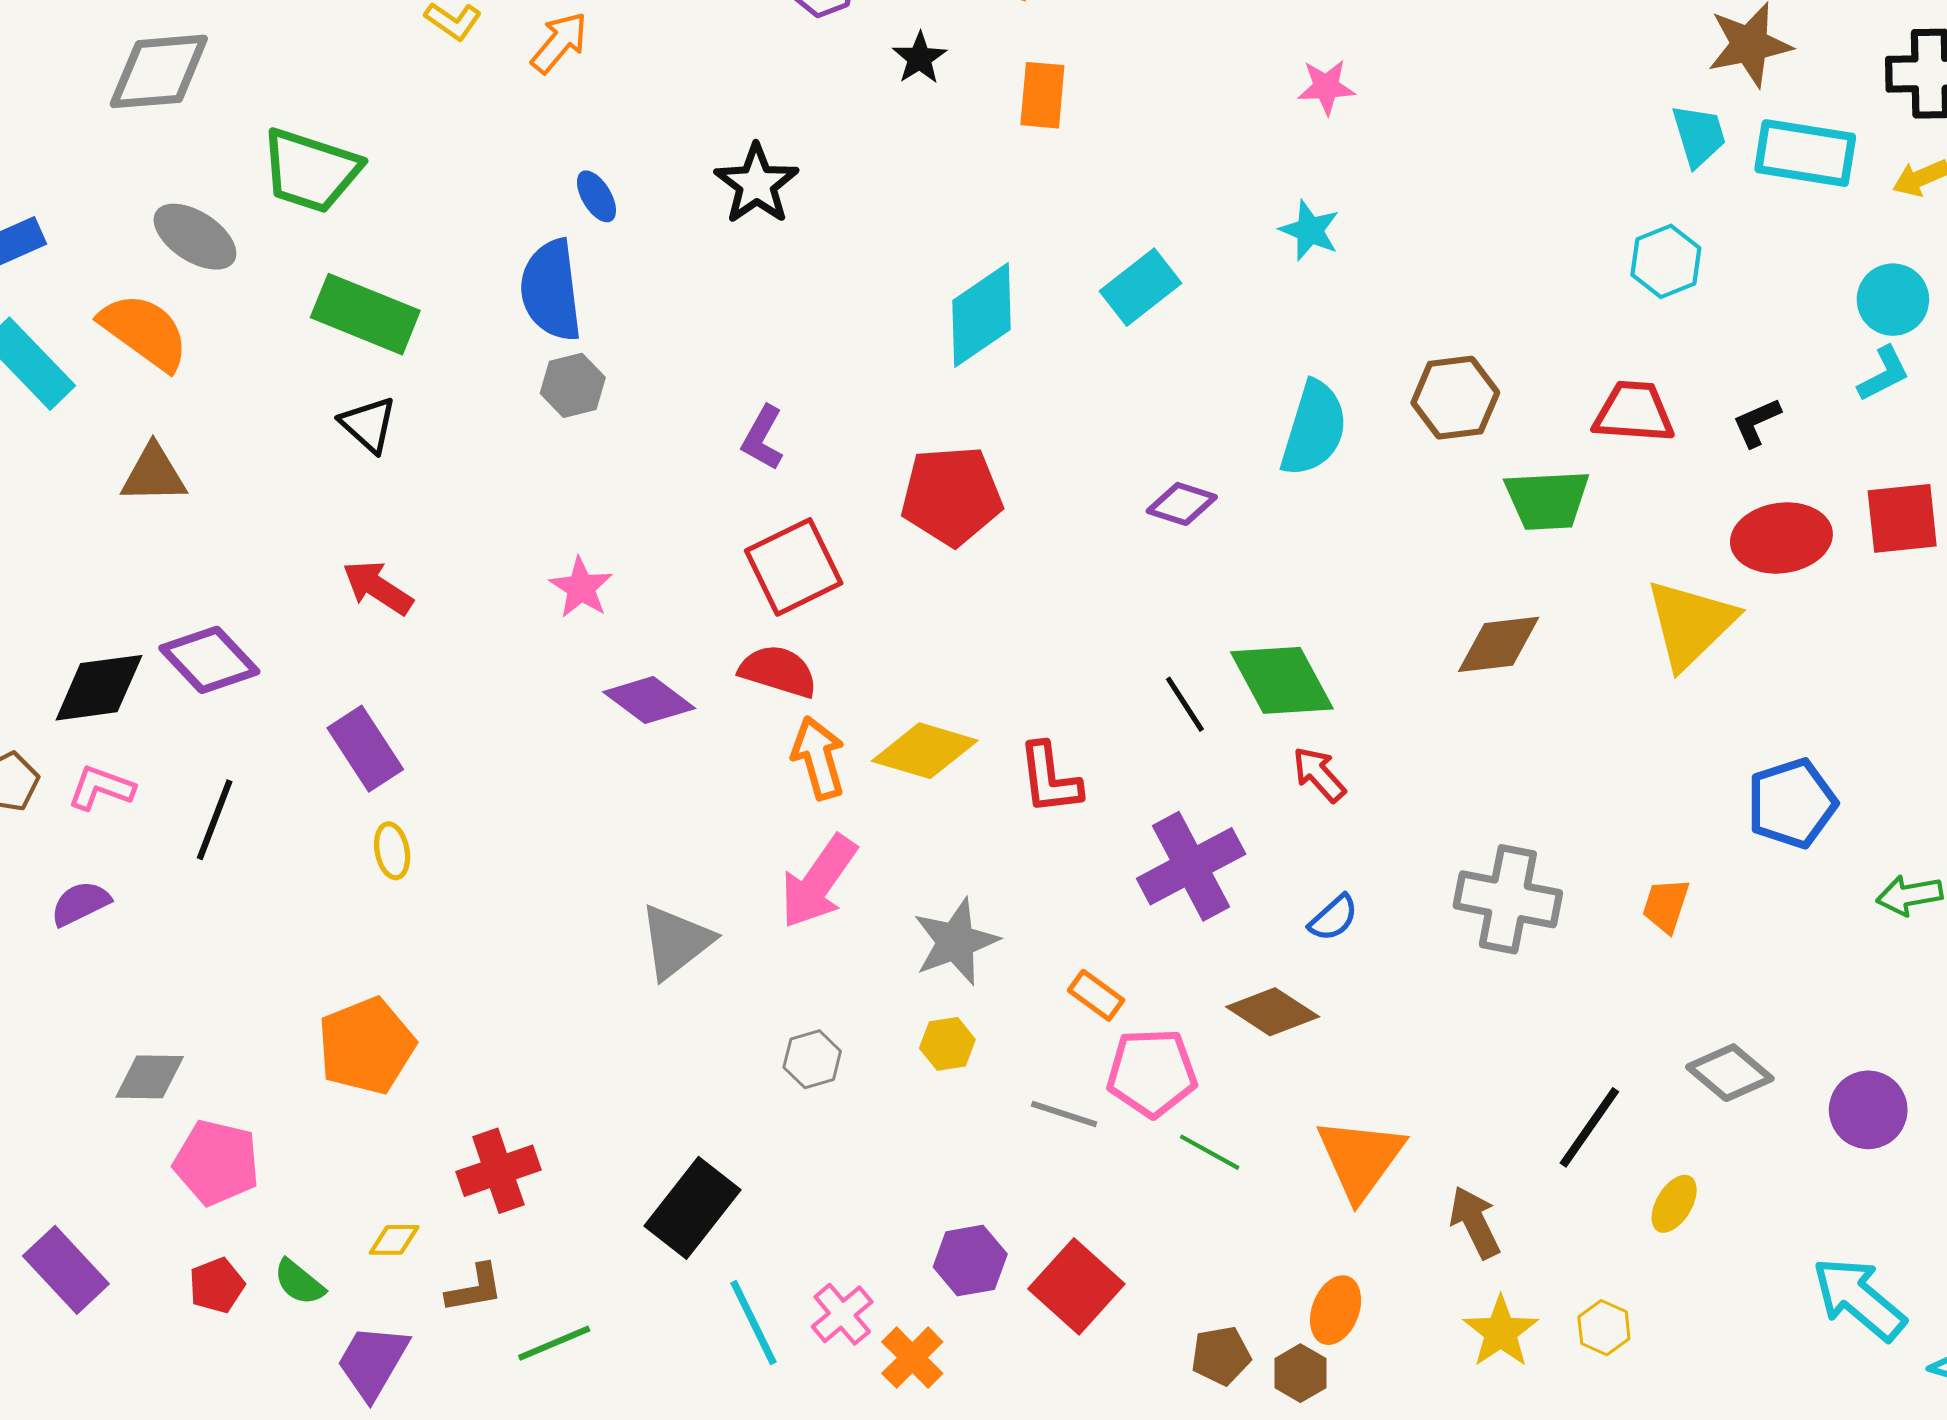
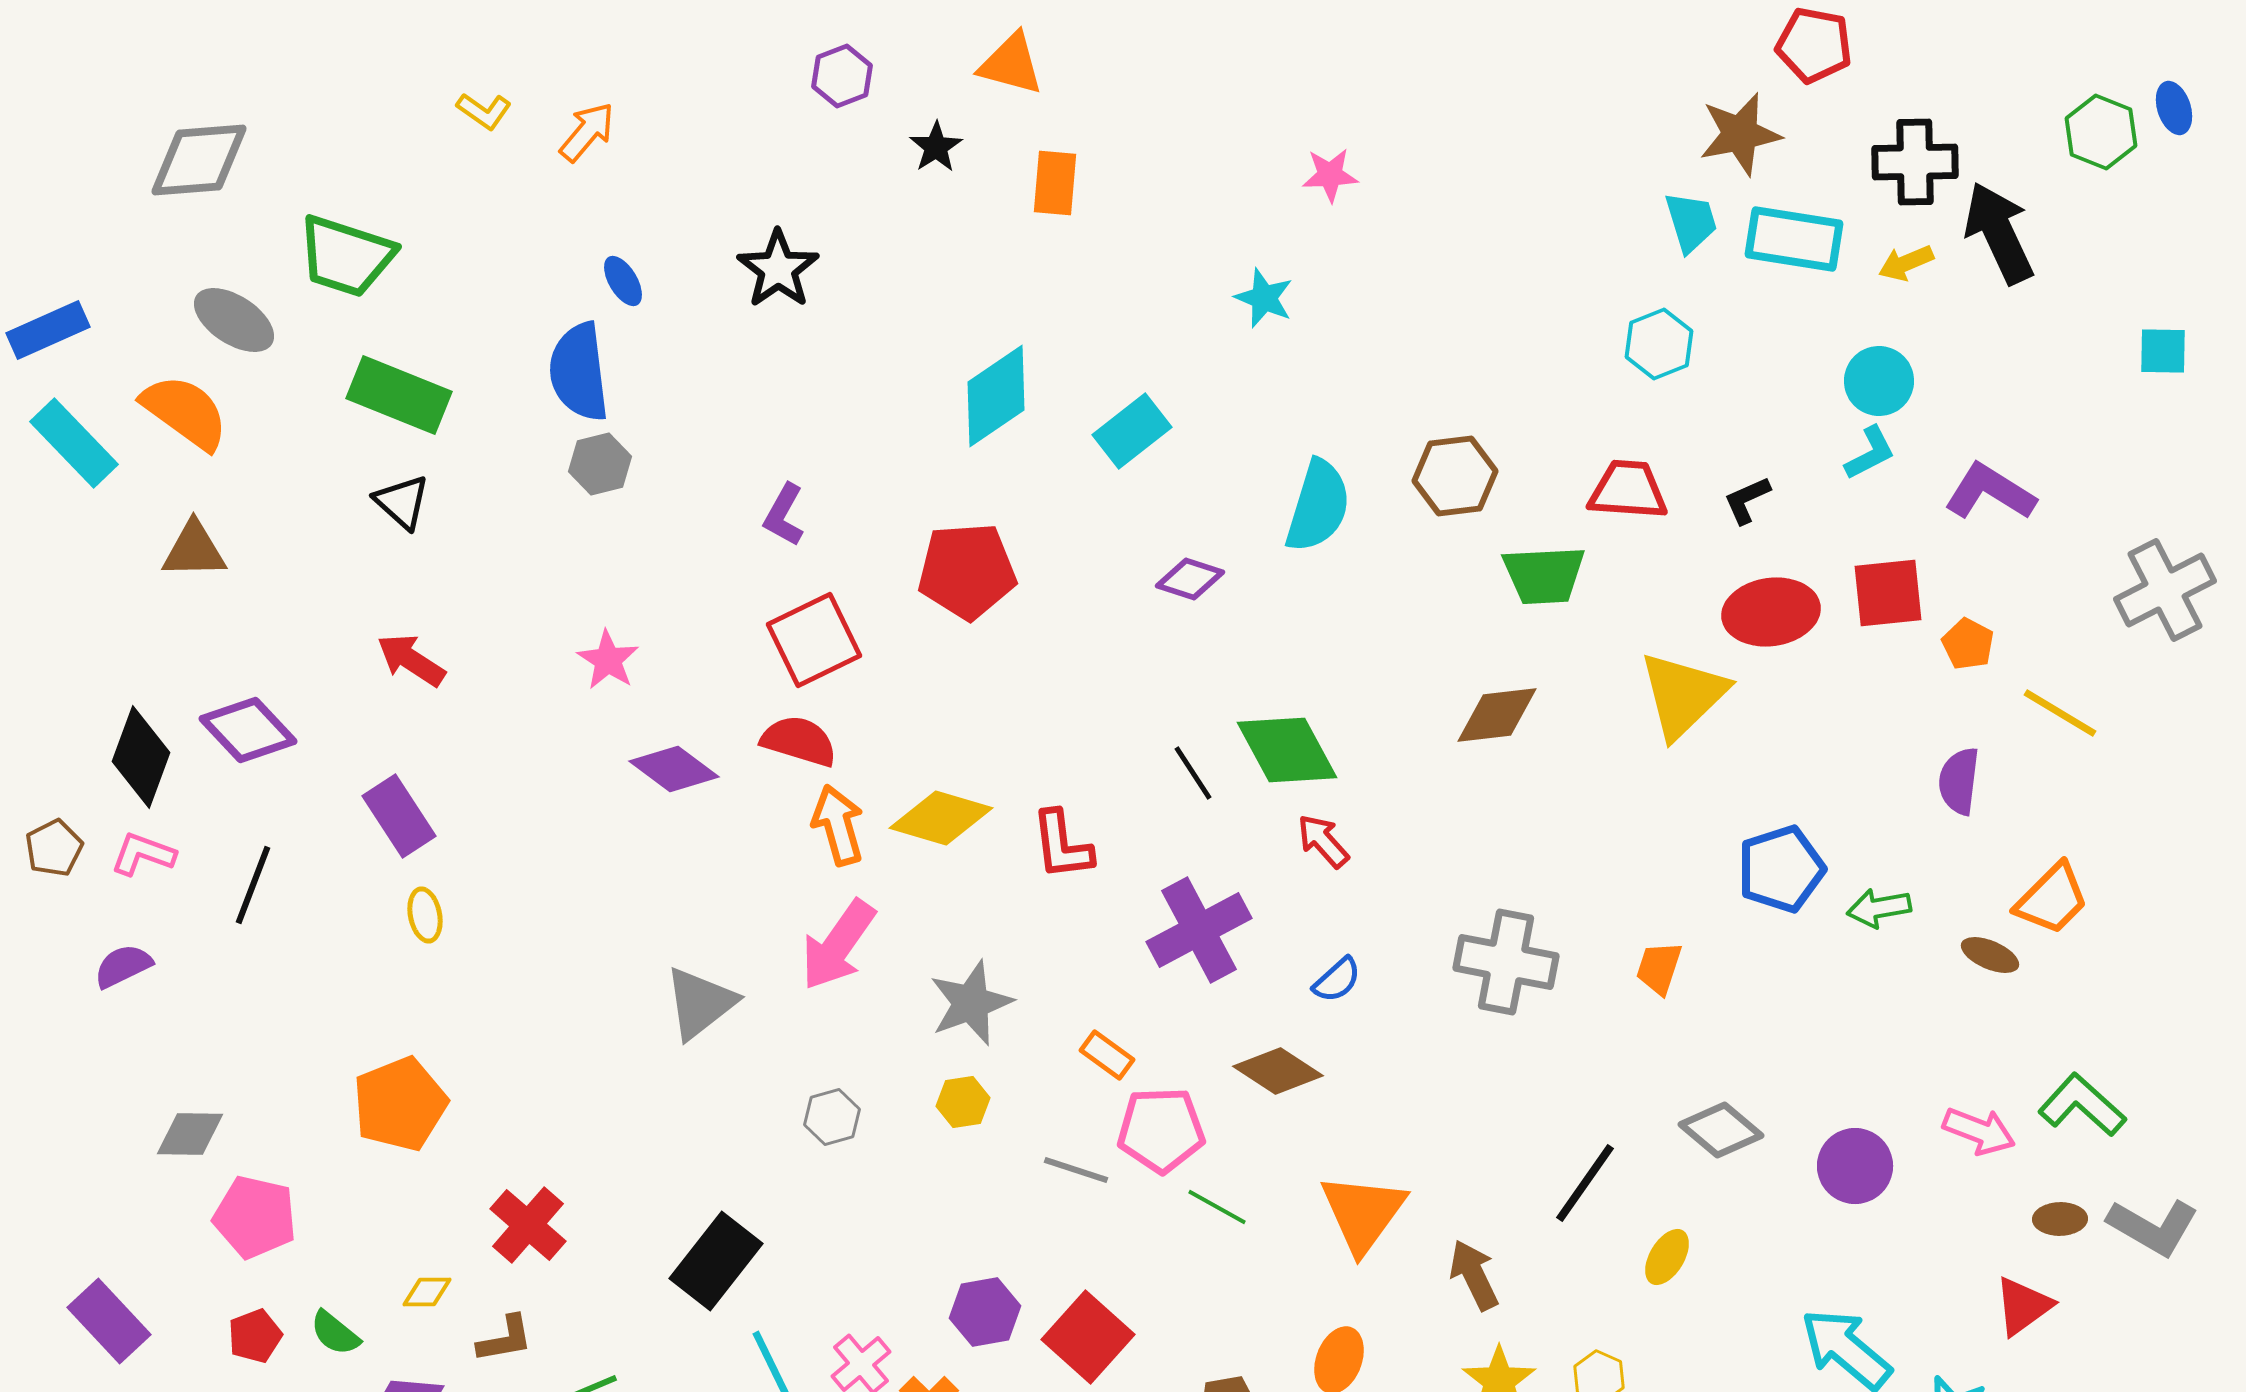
cyan star: (1310, 230) -> (1264, 298), moved
cyan rectangle: (1140, 287) -> (1132, 431), moved
black diamond: (99, 688) -> (141, 757), turned -62
green arrow: (1909, 895) -> (1879, 908), moved
red cross: (498, 1171) -> (528, 1225), turned -30

